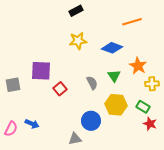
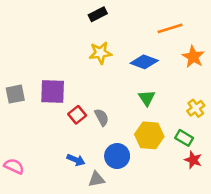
orange star: (138, 66) -> (193, 57), moved
gray semicircle: (92, 83) -> (102, 117), moved
yellow cross: (152, 84) -> (196, 108), turned -32
gray square: (13, 85) -> (15, 94), moved
blue arrow: (32, 124) -> (76, 160), moved
pink semicircle: (11, 129) -> (14, 166), turned -91

